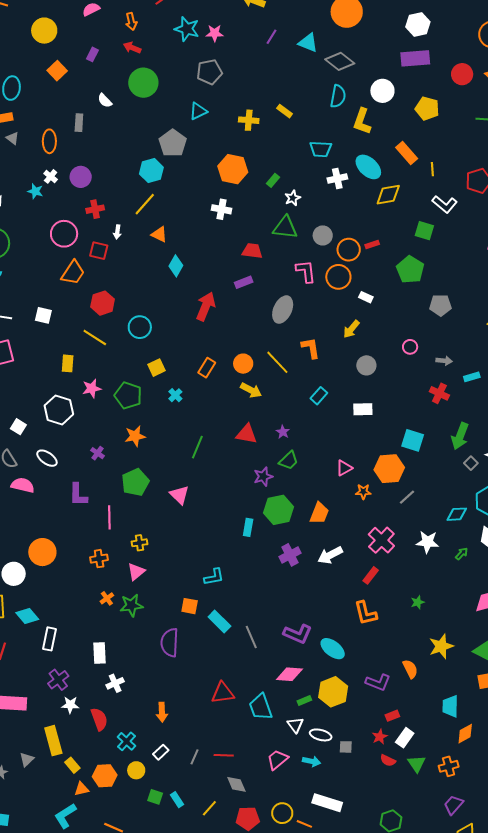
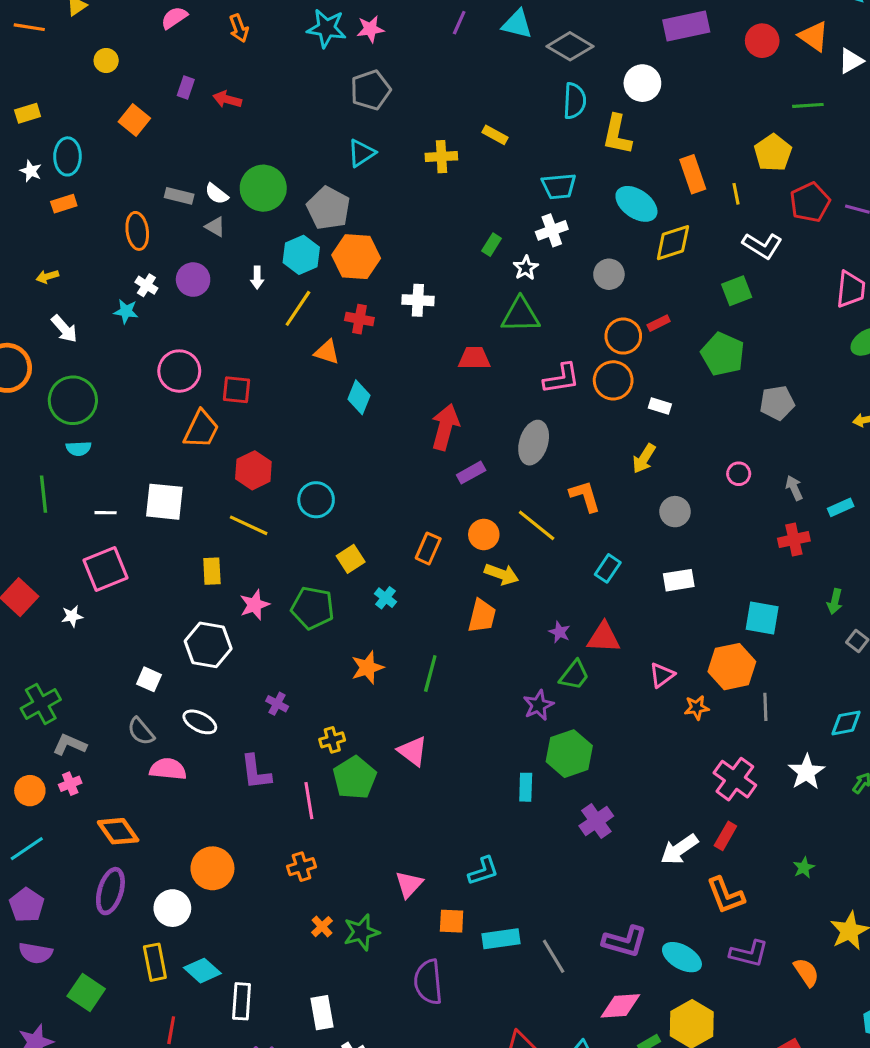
yellow circle: (44, 31) -> (106, 61), size x0.6
red arrow: (132, 48) -> (227, 99), moved
green circle: (143, 83) -> (263, 188), moved
white semicircle: (105, 101) -> (217, 194), moved
yellow pentagon: (427, 108) -> (773, 153), moved, turned 30
gray rectangle: (79, 123) -> (179, 196), turned -72
gray triangle: (12, 138) -> (215, 227), moved
orange rectangle: (407, 153) -> (693, 174), turned 30
orange hexagon: (233, 169) -> (356, 257), moved
white cross: (337, 178) -> (552, 230), moved
red cross: (95, 209) -> (359, 319), moved, turned 30
green square: (424, 231) -> (737, 291), turned -30
white arrow: (117, 232) -> (257, 278), moved
gray circle: (323, 235) -> (609, 274), moved
pink L-shape: (306, 271) -> (561, 379), turned 95
purple rectangle: (244, 282) -> (471, 473), moved
red arrow: (206, 306) -> (445, 427), moved
white square: (43, 315) -> (164, 502), size x1.5
gray arrow: (444, 361) -> (794, 488), turned -112
red cross: (439, 393) -> (794, 540), turned -30
red triangle: (247, 434) -> (604, 638), moved
orange star: (135, 436) -> (367, 668), moved
green arrow: (460, 436) -> (835, 602), size x0.6
green pentagon: (135, 482) -> (355, 778), moved
gray line: (407, 497) -> (765, 707), turned -42
orange trapezoid: (319, 513) -> (482, 616), moved
white star: (427, 542) -> (806, 772), turned -30
yellow cross: (139, 543) -> (332, 740), moved
white arrow: (330, 555) -> (679, 849), moved
pink triangle: (136, 572) -> (409, 884), moved
cyan rectangle: (219, 621) -> (501, 939), turned -45
purple L-shape: (378, 682) -> (749, 953), moved

